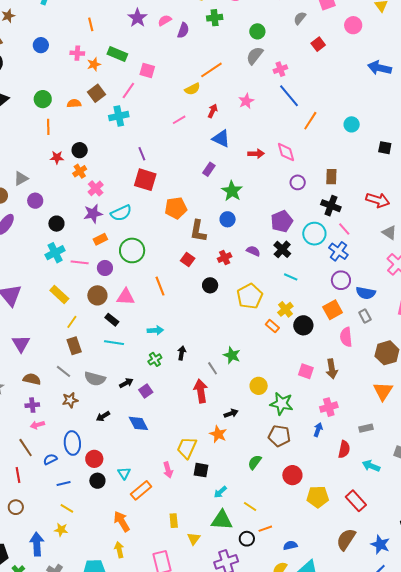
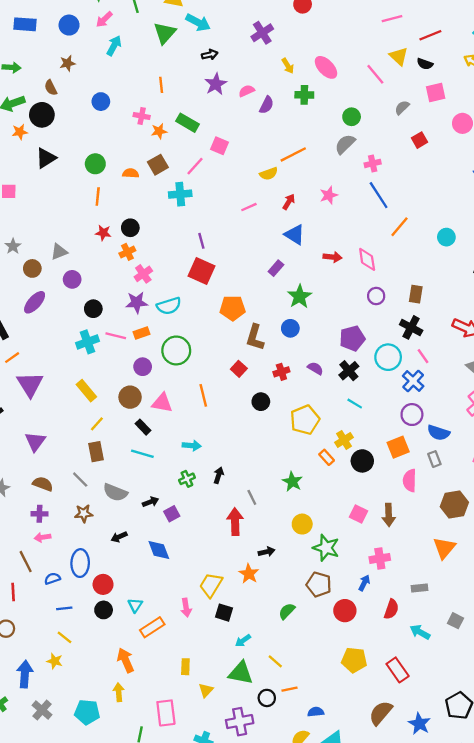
pink line: (80, 262) -> (116, 336), moved
green star: (232, 355) -> (292, 482), moved
red circle: (292, 475) -> (345, 611), moved

